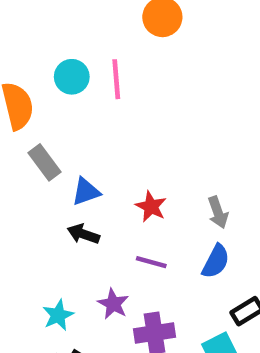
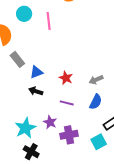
cyan circle: (72, 77) -> (24, 14), moved
gray arrow: (218, 212) -> (96, 80), turned 88
cyan star: (58, 315) -> (25, 128), size x1.5

